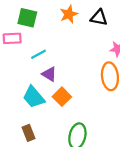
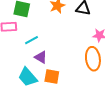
orange square: (62, 97) -> (52, 77), turned -35

